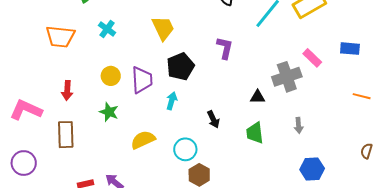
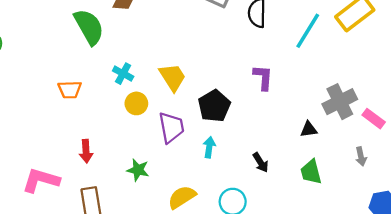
yellow trapezoid: (163, 28) -> (172, 77), moved
orange trapezoid: (60, 37) -> (70, 90), size x0.7
pink rectangle: (312, 58) -> (374, 119), moved
yellow circle: (111, 76) -> (136, 103), moved

